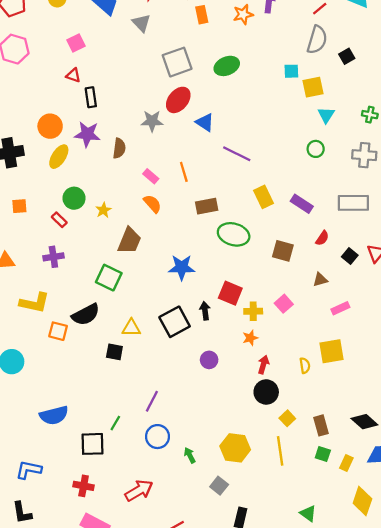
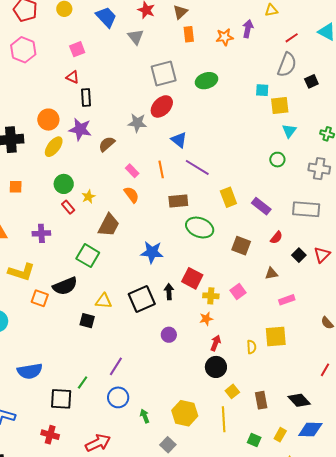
blue triangle: (205, 122) -> (179, 140), moved
brown semicircle: (119, 148) -> (107, 144), turned -144
purple line: (237, 154) -> (197, 167), moved
red rectangle: (59, 220) -> (68, 207), moved
green square: (323, 454) -> (254, 440), moved

